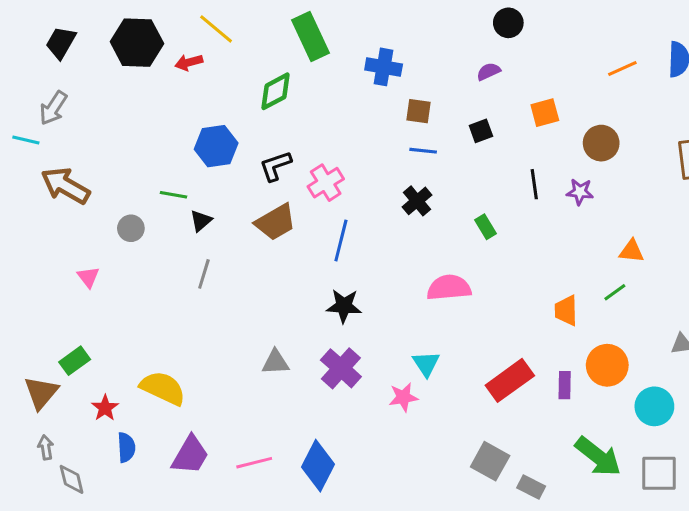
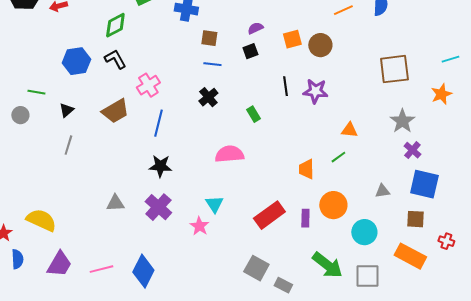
purple semicircle: (489, 72) -> (255, 28), moved
brown circle: (601, 143) -> (320, 45), moved
black L-shape: (275, 166) -> (115, 59), moved, turned 80
purple star: (580, 192) -> (315, 91), size x1.4
green line: (173, 195) -> (36, 92), moved
pink star: (403, 397) -> (199, 226), turned -30

